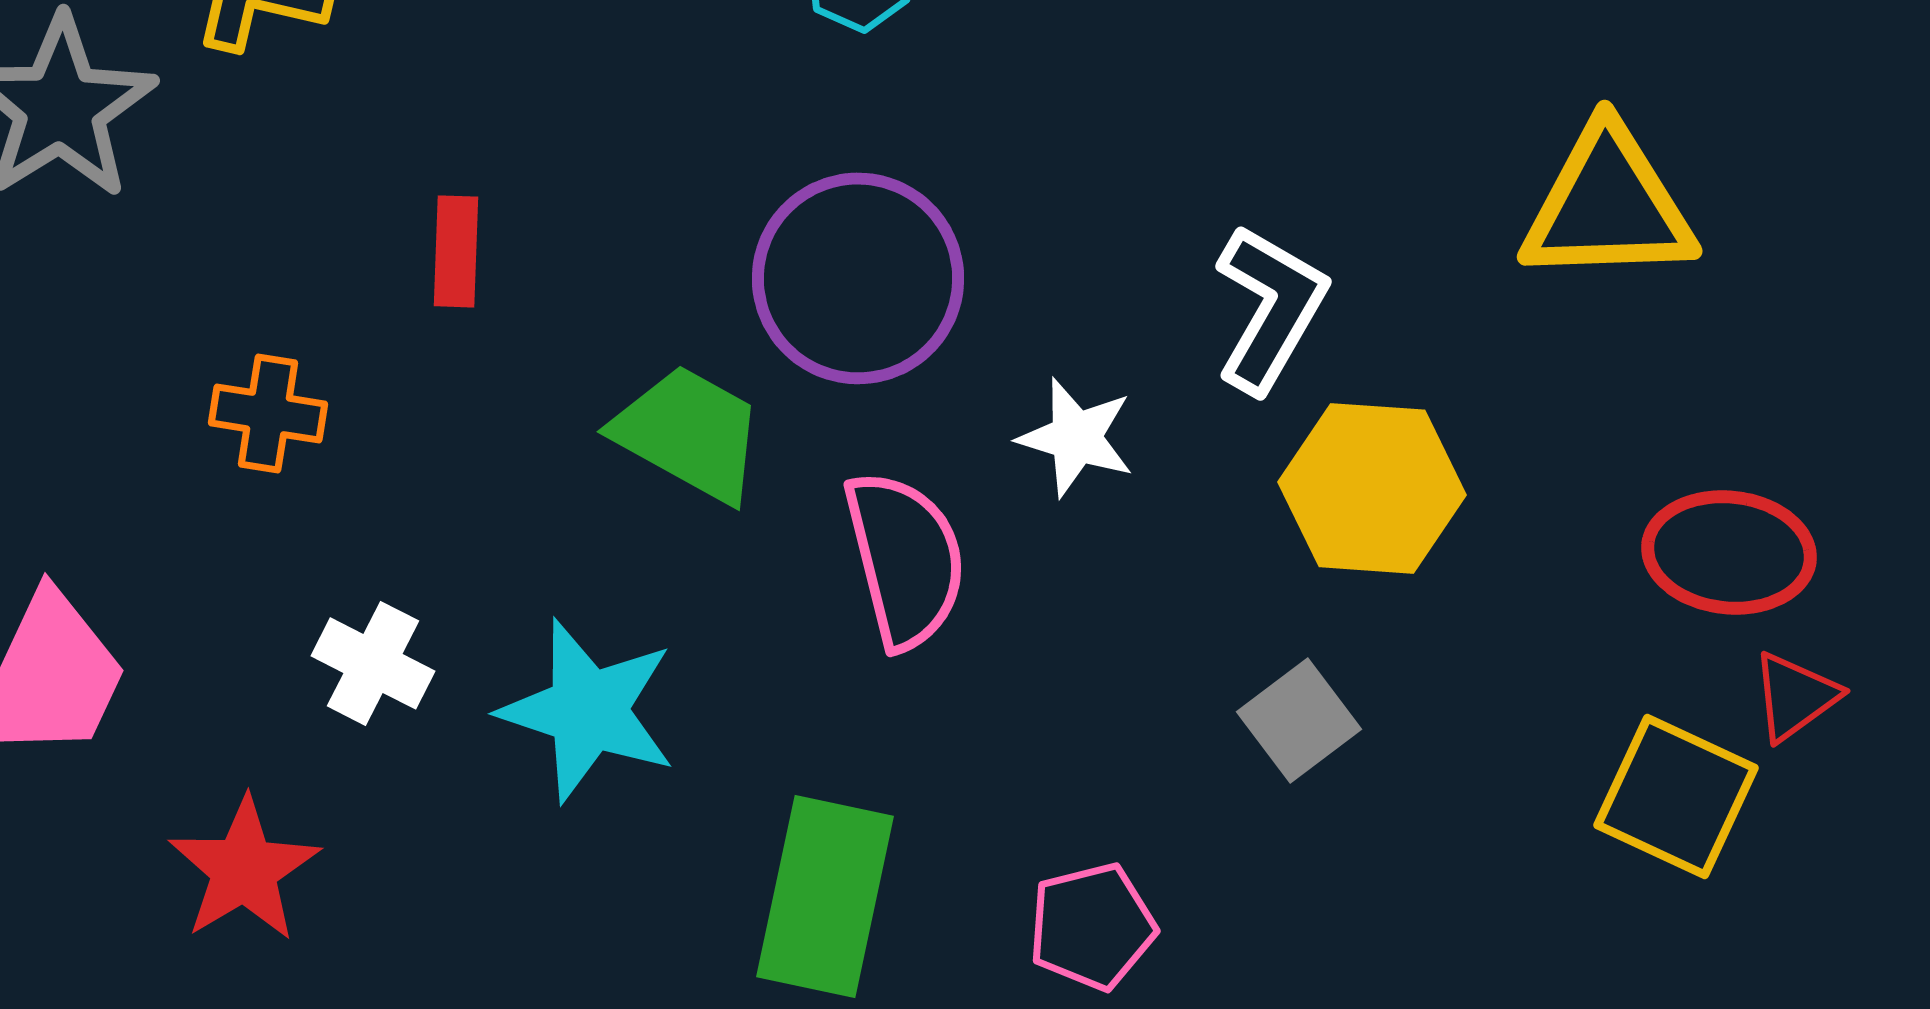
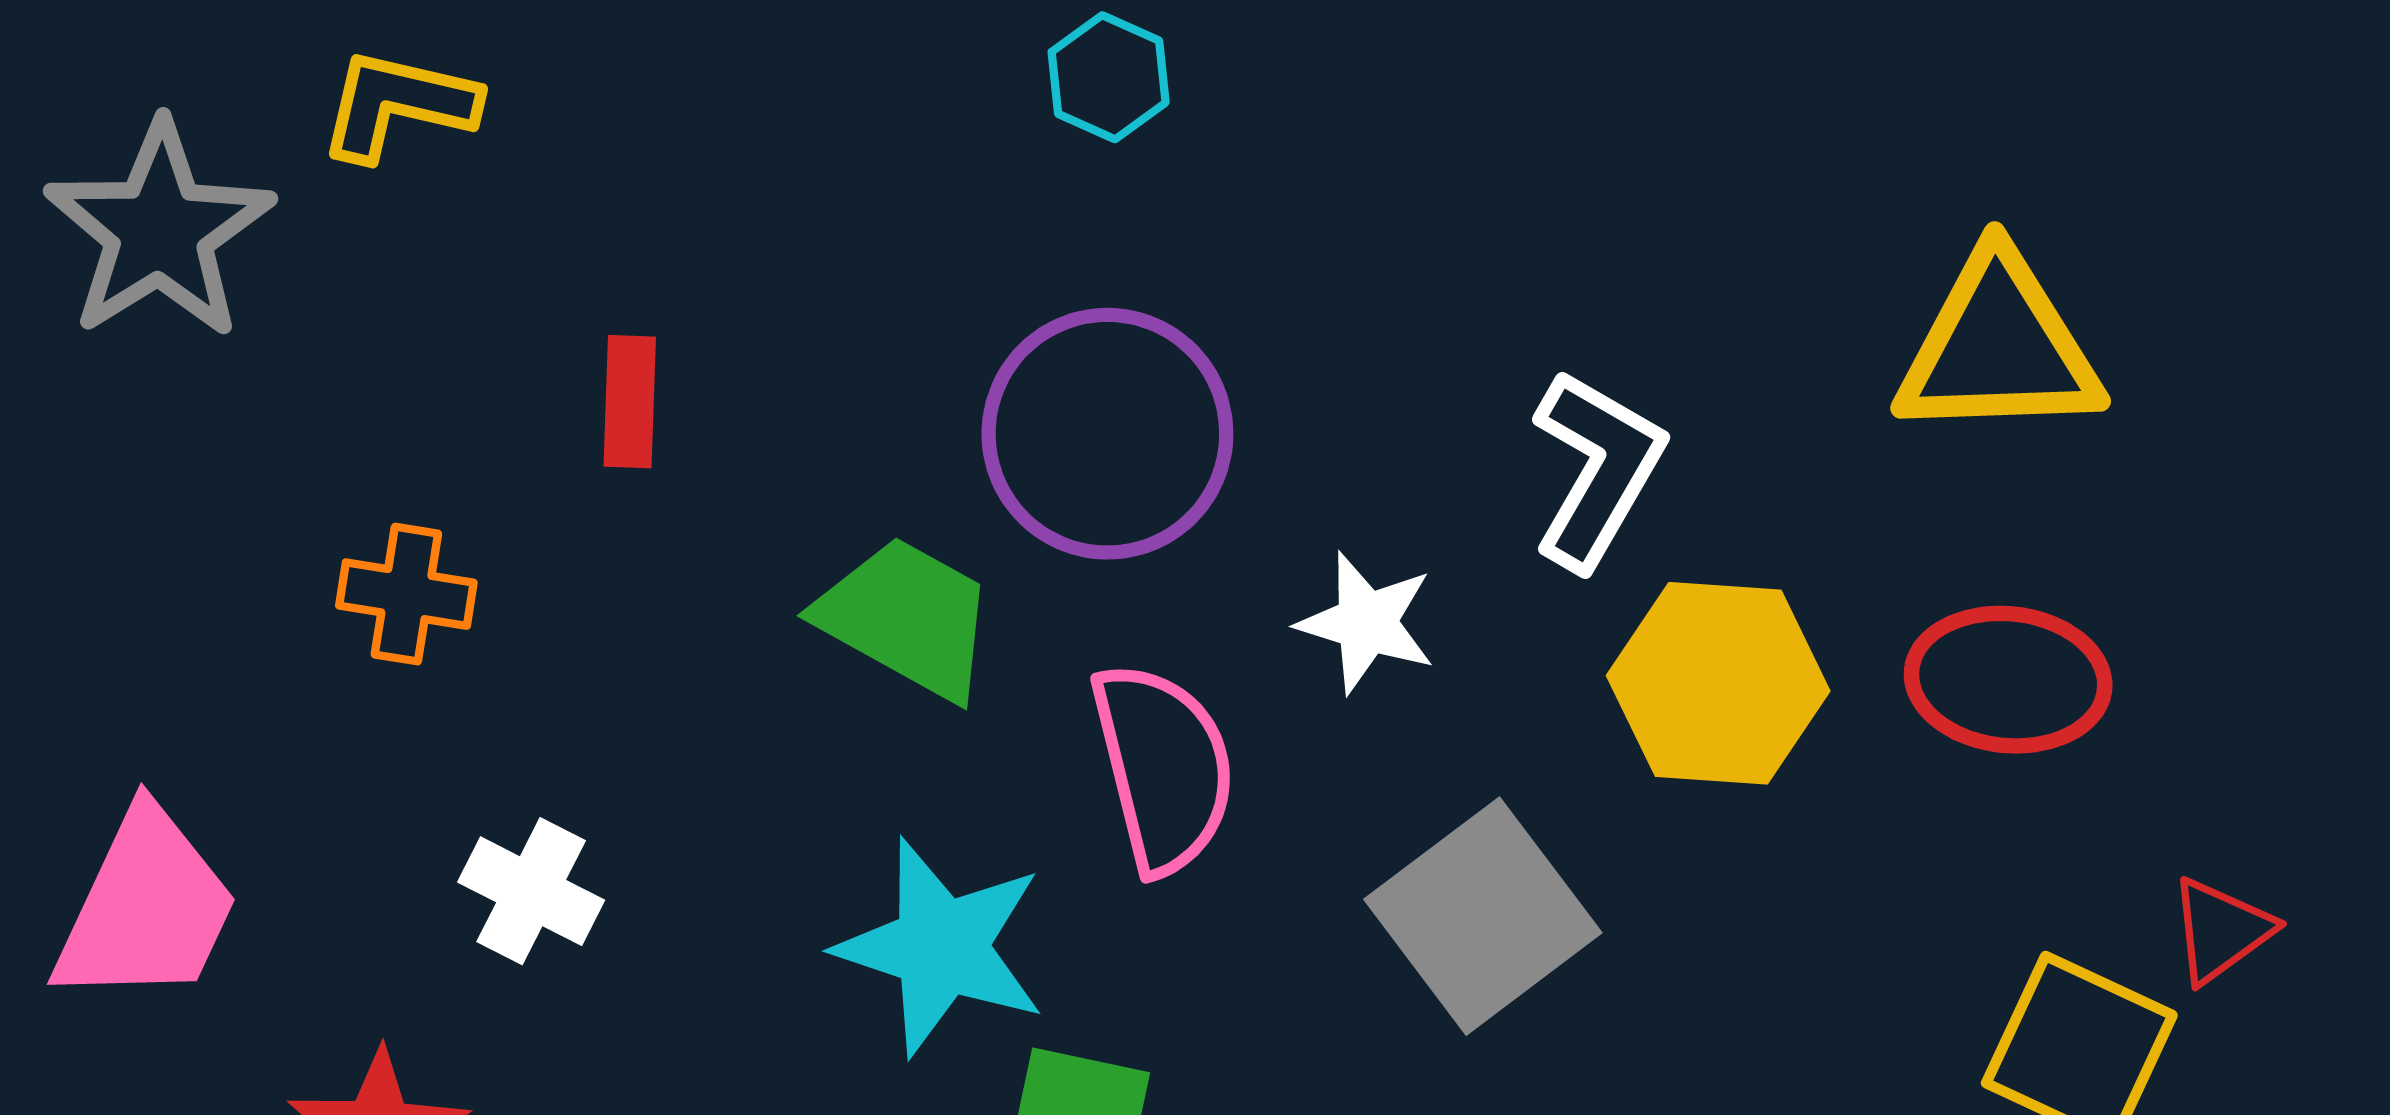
red ellipse: (1729, 552) -> (2008, 680), moved
cyan star: (588, 710) -> (941, 947), moved
gray square: (1299, 720) -> (1483, 916), moved, size x1.6

